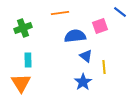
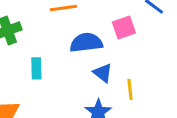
cyan rectangle: (28, 60) -> (36, 68), moved

